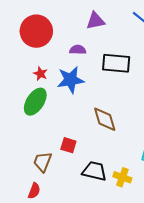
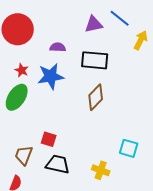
purple triangle: (95, 21) -> (94, 24), moved
brown diamond: (105, 119) -> (96, 97), moved, turned 60
black trapezoid: (94, 171) -> (58, 164), moved

